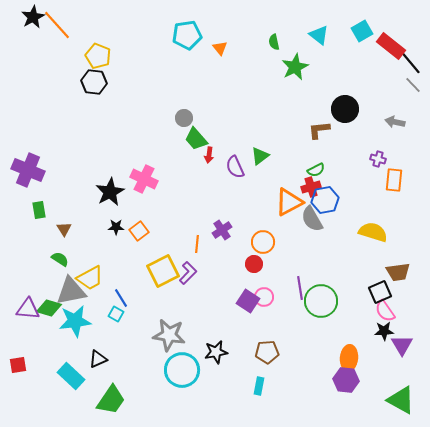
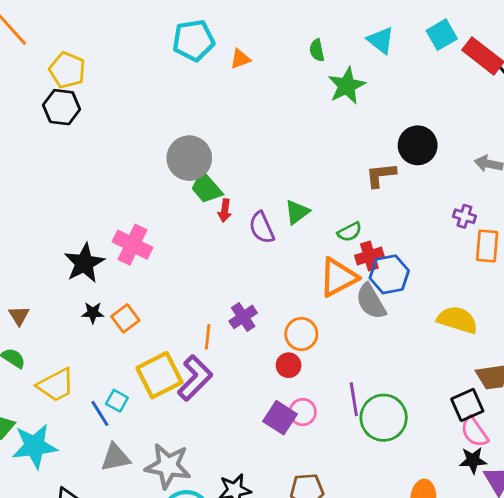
orange triangle: (220, 48) -> (240, 59), turned 49
gray circle: (184, 118) -> (189, 158), size x1.8
green semicircle: (316, 170) -> (350, 232), moved
purple L-shape: (188, 273) -> (195, 378), size x1.4
gray triangle: (71, 291) -> (115, 457), moved, size x0.7
cyan square: (116, 314) -> (117, 401), moved

